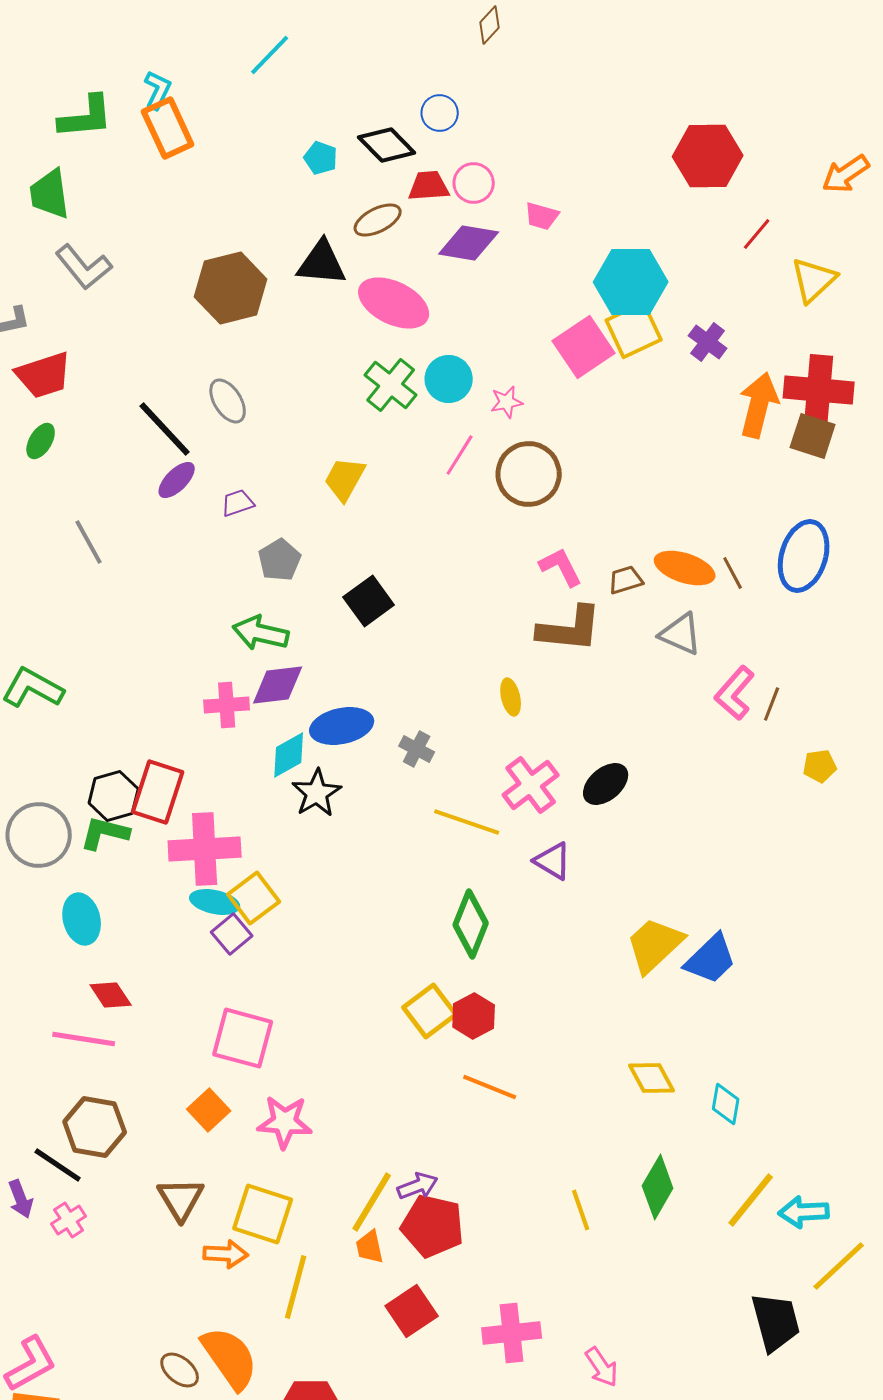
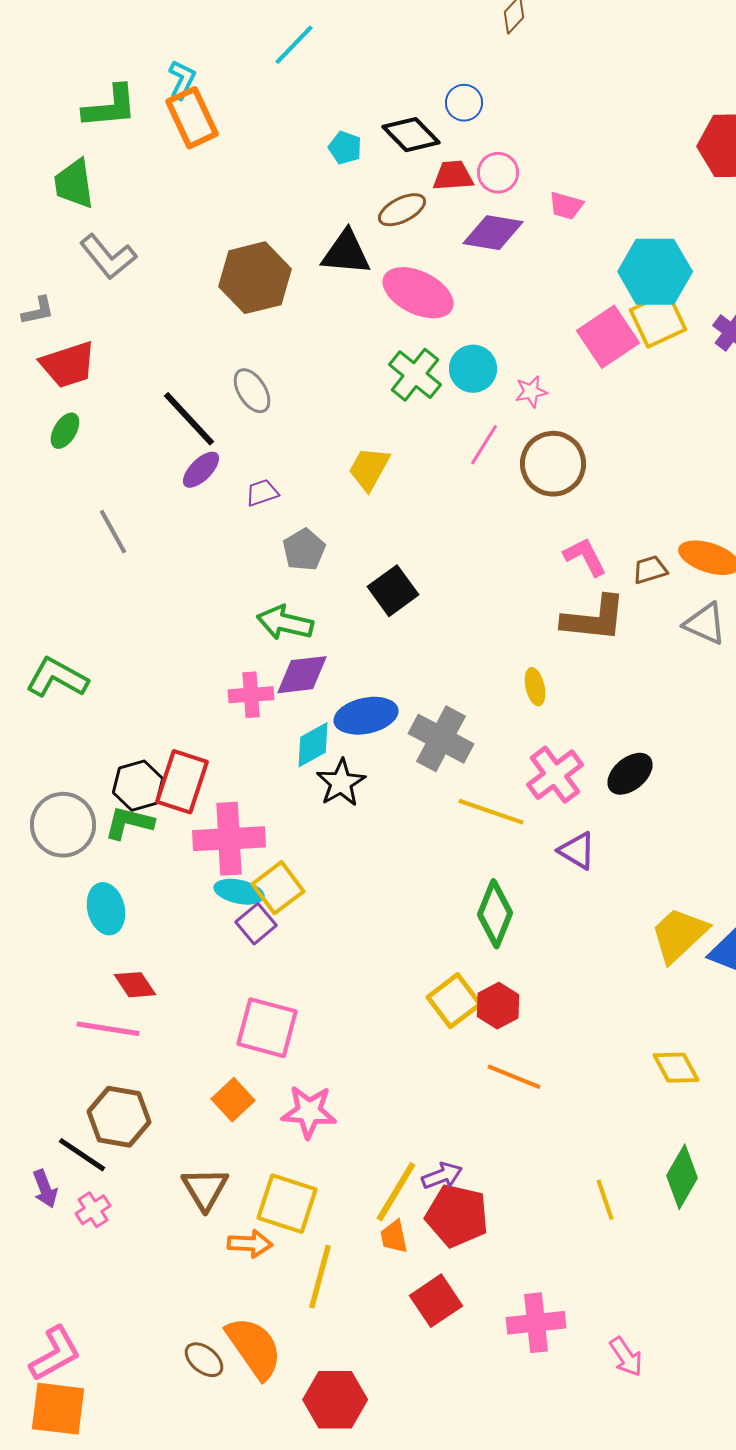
gray cross: (417, 749) -> (441, 739), size x1.8

